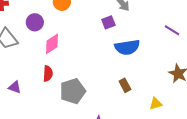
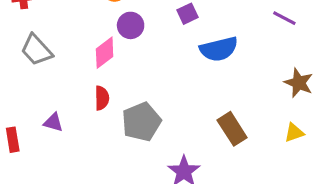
purple circle: (35, 22) -> (131, 25), moved
brown rectangle: (125, 85) -> (232, 129), moved, size x1.5
yellow triangle: (156, 104) -> (294, 133), moved

